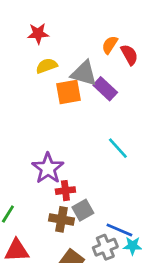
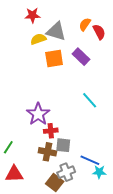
gray triangle: (84, 73) -> (56, 31), moved
gray square: (83, 210) -> (63, 145), turned 35
gray cross: (105, 247) -> (66, 172), moved

